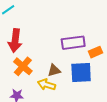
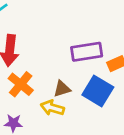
blue square: (81, 72) -> (98, 91), turned 35

